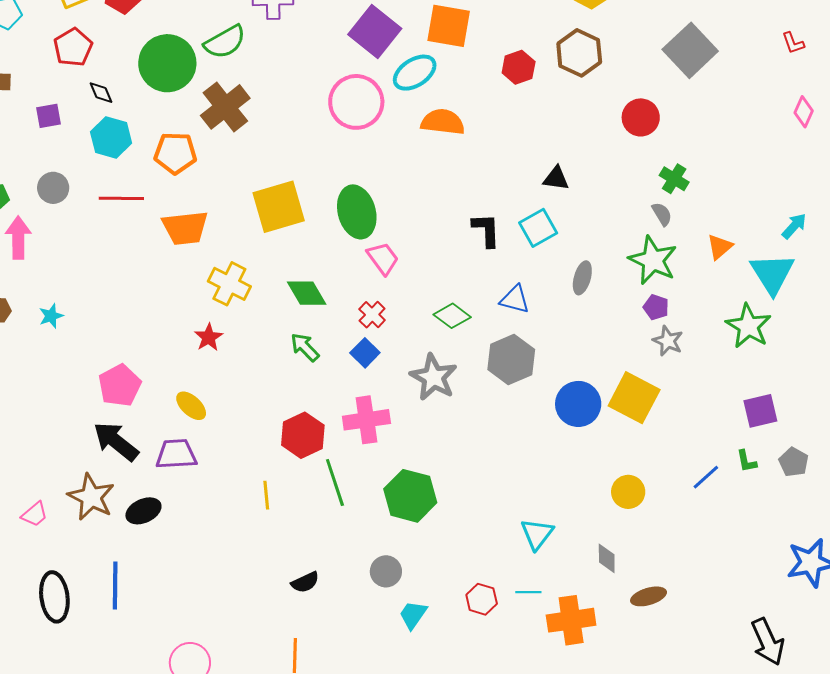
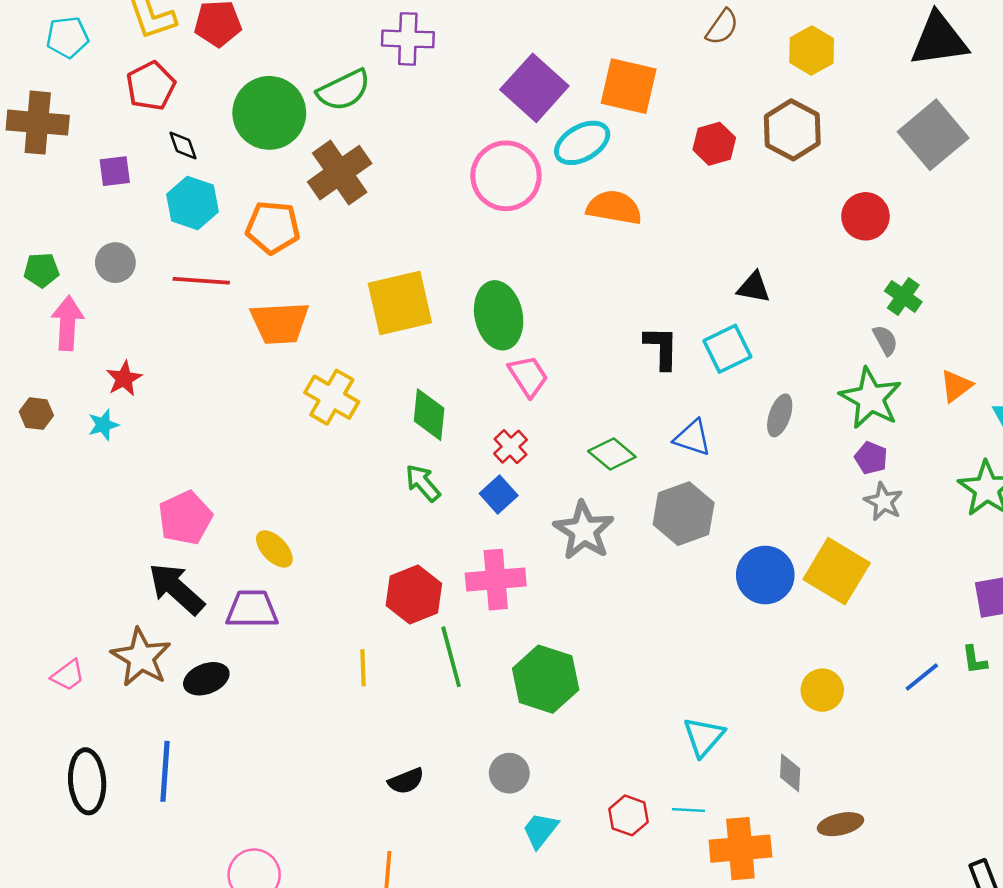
green diamond: (307, 293) -> (429, 415), turned 33
red star: (209, 337) -> (124, 379), moved

